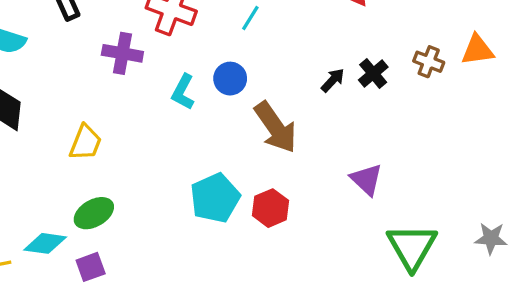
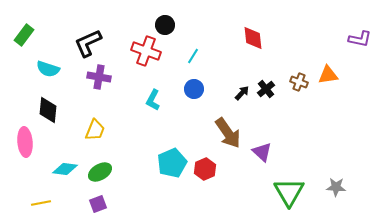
purple cross: (122, 53) -> (99, 77), moved
blue circle: (230, 79) -> (194, 89), moved
brown arrow: (276, 127) -> (228, 133), moved
cyan diamond: (45, 243) -> (65, 169), moved

